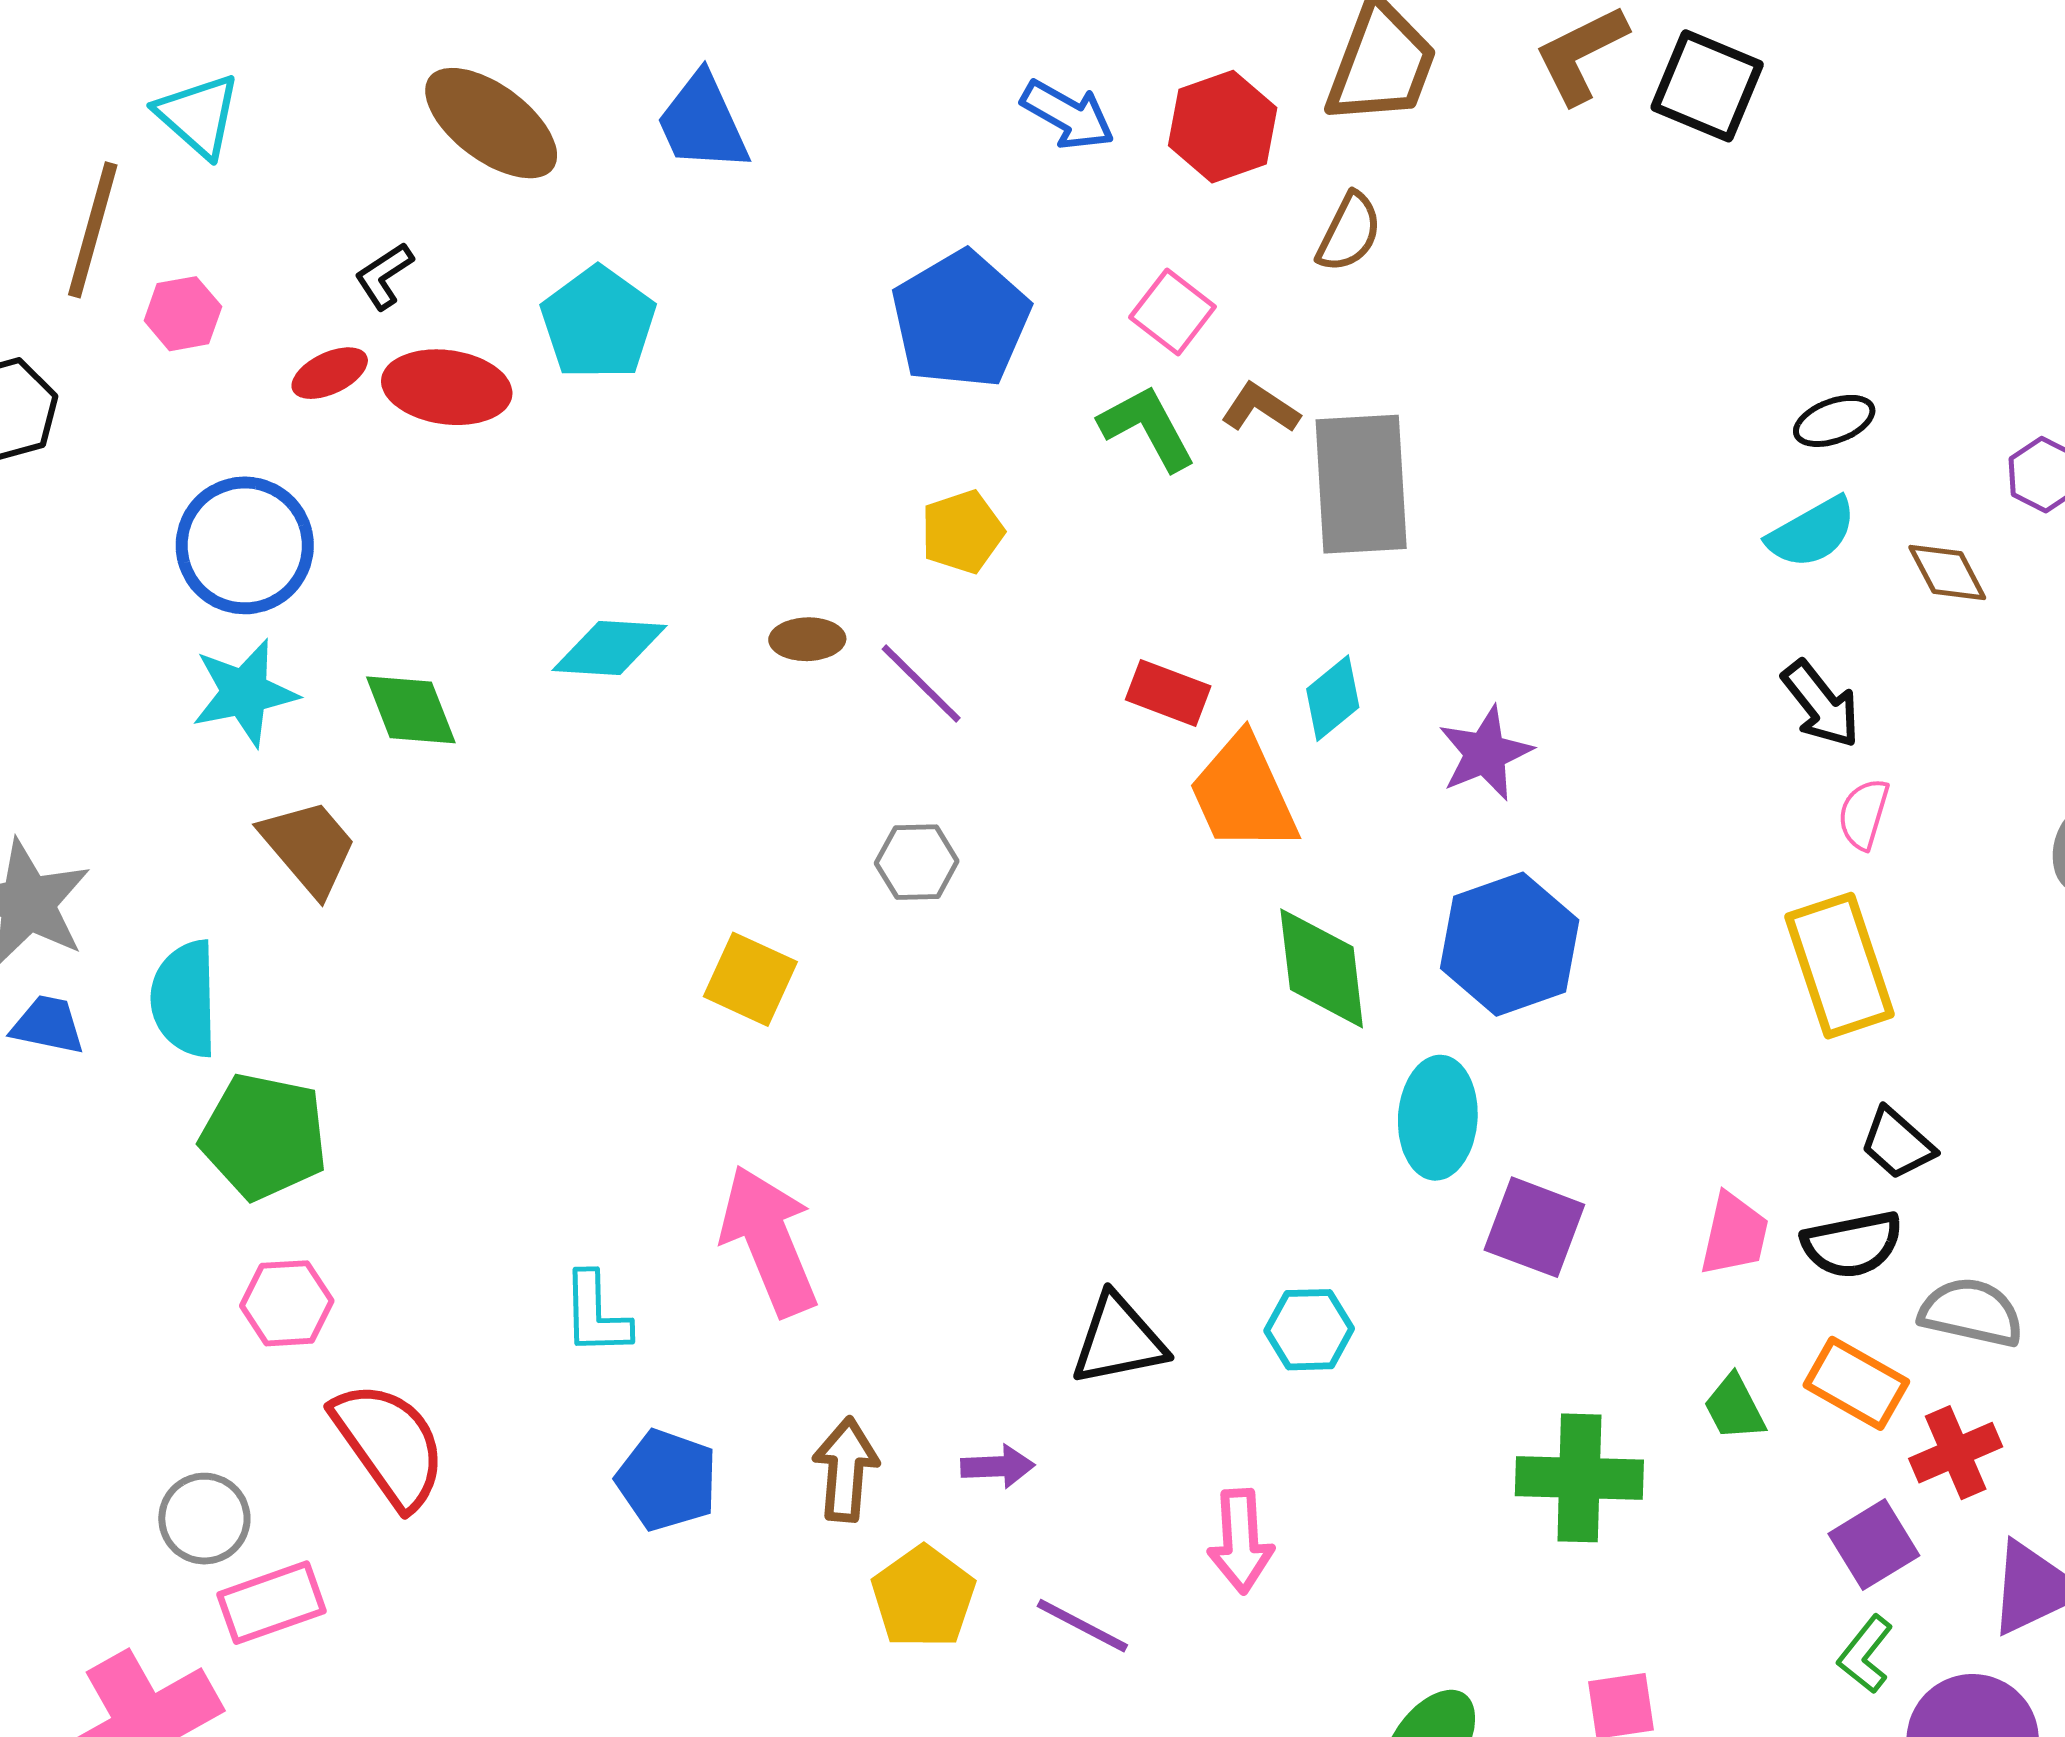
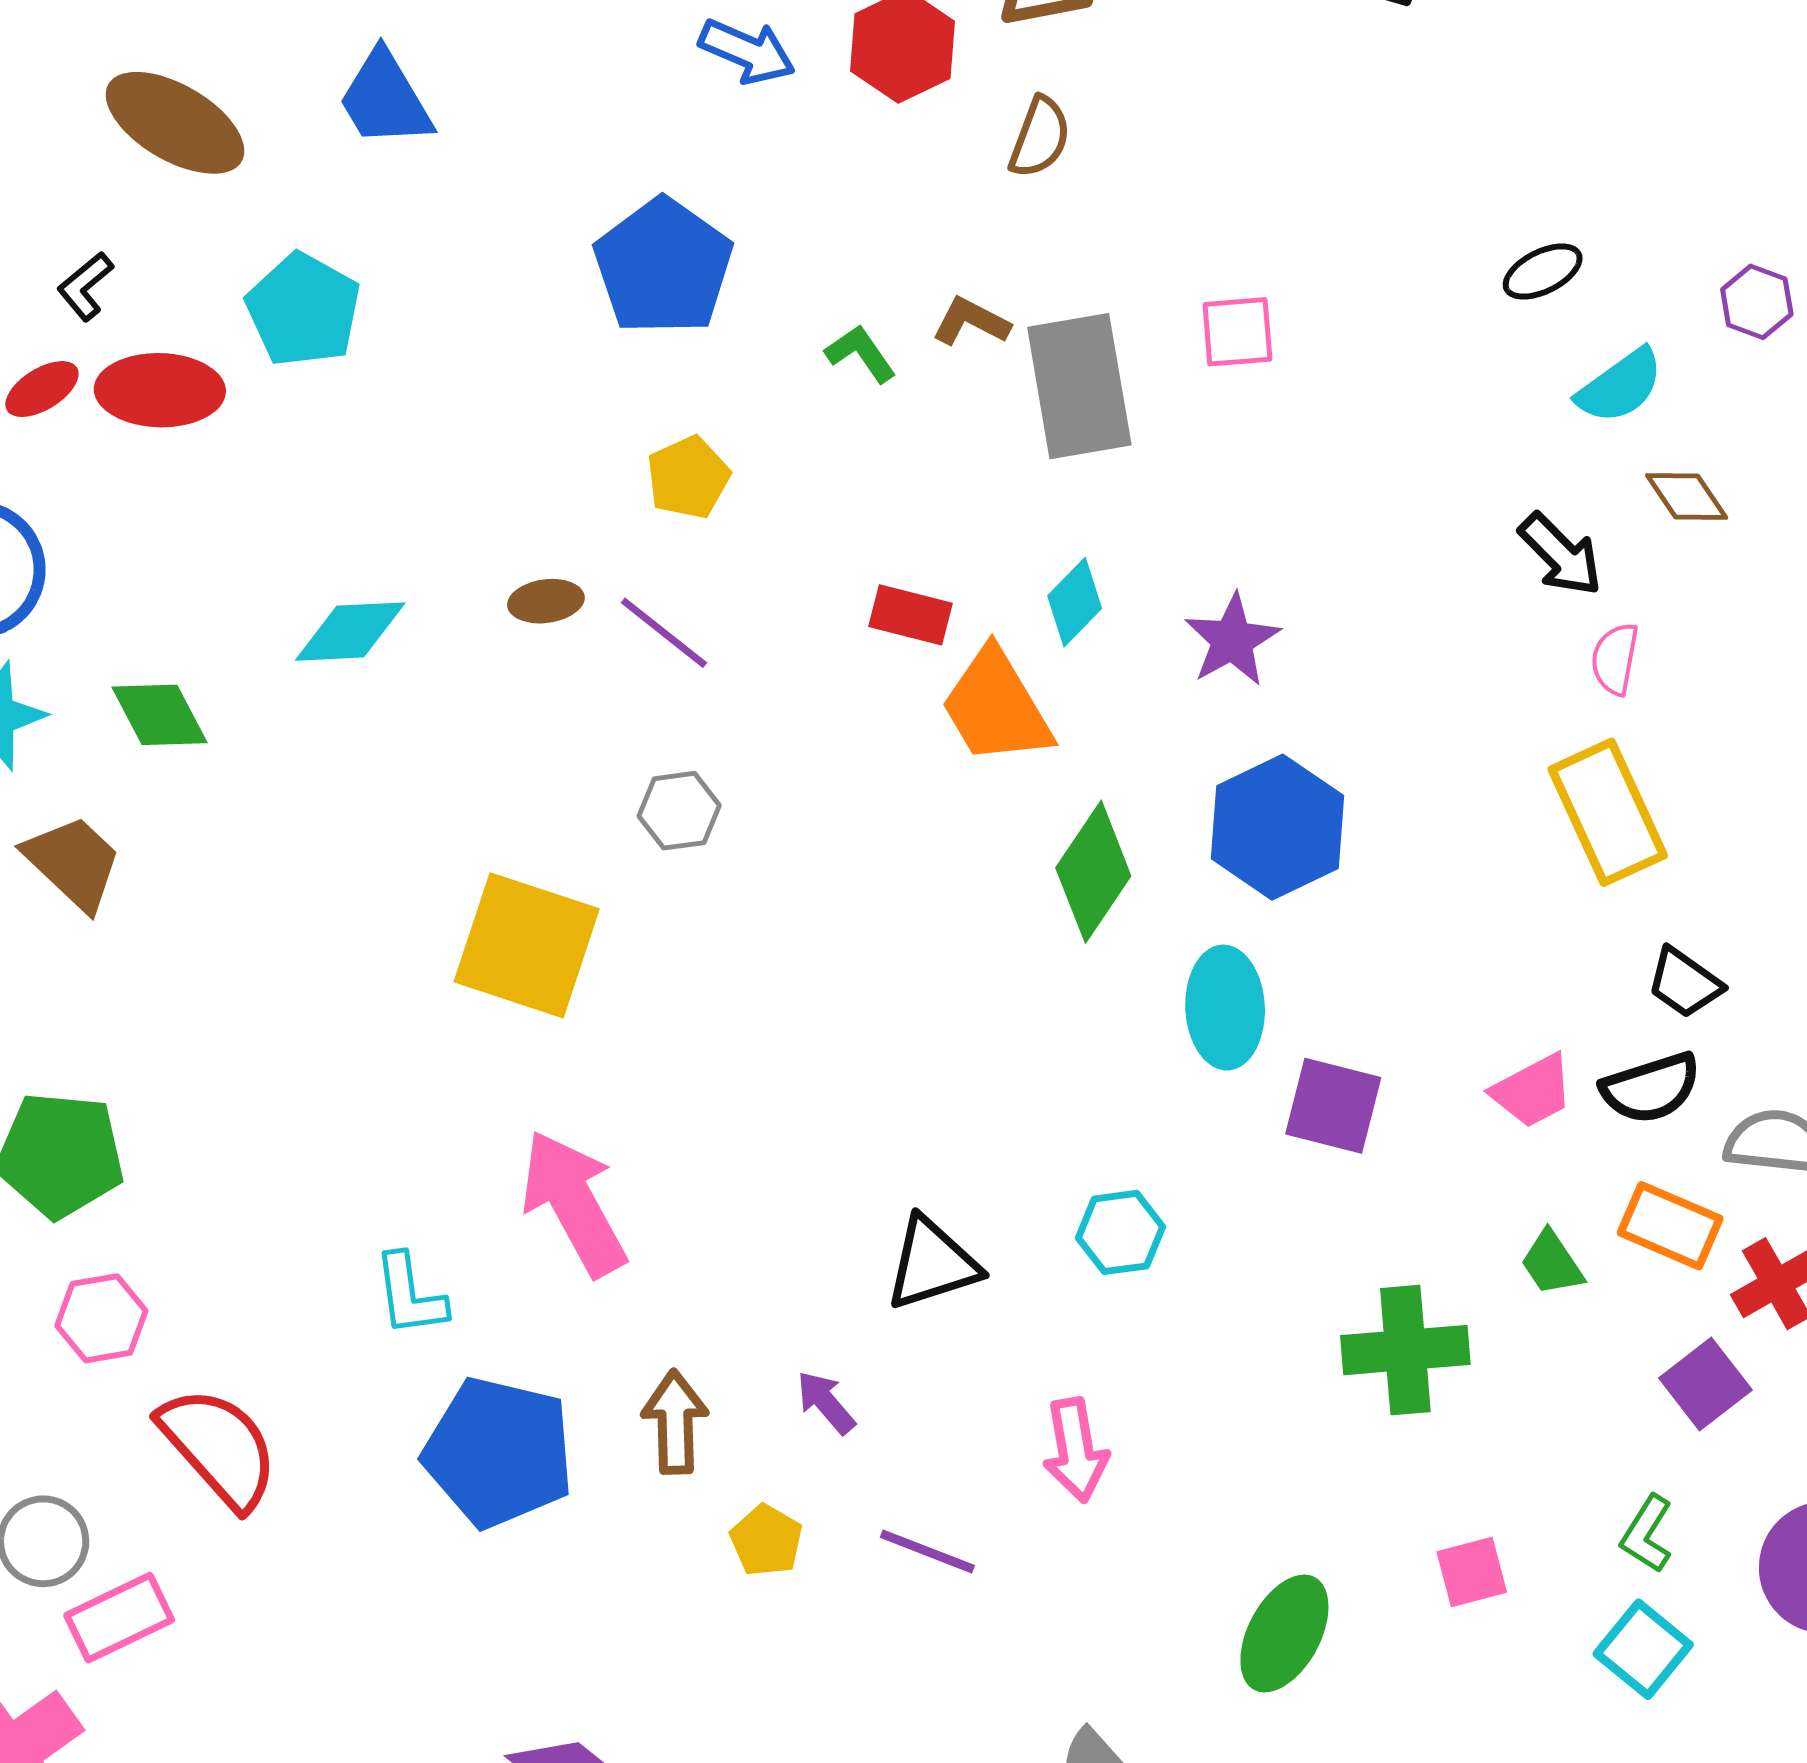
pink square: (1173, 312) -> (1237, 332), moved, turned -36
green L-shape: (1147, 428) -> (861, 354), size x0.7
cyan semicircle: (1812, 532) -> (1620, 386), moved
brown diamond: (1947, 573) -> (1687, 496), moved
green diamond: (1322, 968) -> (1093, 872), turned 47
yellow square: (750, 979) -> (527, 945), size x1.6
pink trapezoid: (1734, 1234) -> (1533, 1091), turned 56
purple arrow: (998, 1466) -> (826, 1402), turned -122
blue pentagon: (667, 1480) -> (499, 1452), size x1.5
yellow pentagon: (923, 1597) -> (766, 1540), size x0.7
green L-shape: (1865, 1654) -> (1647, 1534), moved

